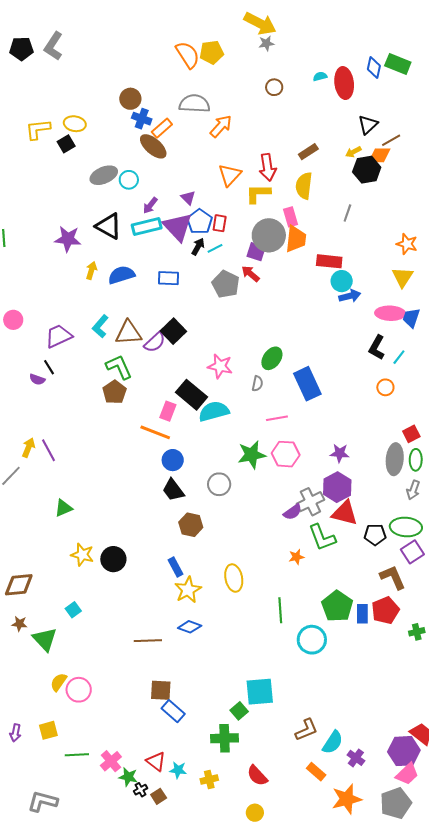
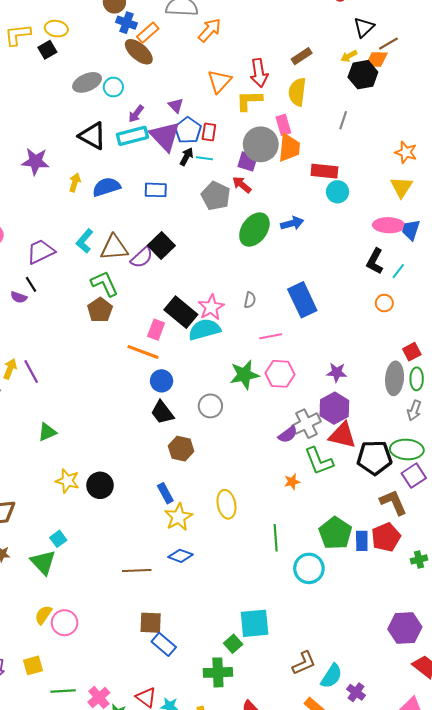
purple star: (68, 239) -> (35, 161), moved
cyan line: (215, 248) -> (204, 158), turned 35
blue arrow: (350, 296) -> (292, 223), moved
green ellipse: (272, 358) -> (254, 230), moved, size x1.4
pink star: (220, 366) -> (211, 307), moved, turned 30
black pentagon: (375, 535) -> (374, 458), size x1.5
green triangle: (45, 639) -> (43, 562), moved
purple hexagon: (404, 751) -> (405, 628), moved

